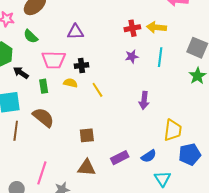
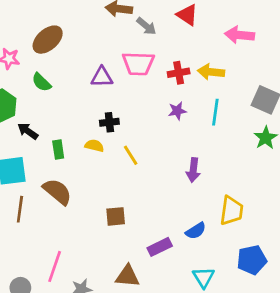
pink trapezoid: (54, 60) -> (138, 64), moved
blue pentagon: (190, 154) -> (252, 260), moved
blue semicircle: (149, 156) -> (196, 231), moved
brown triangle: (87, 168) -> (127, 276), moved
cyan triangle: (162, 179) -> (204, 277), moved

